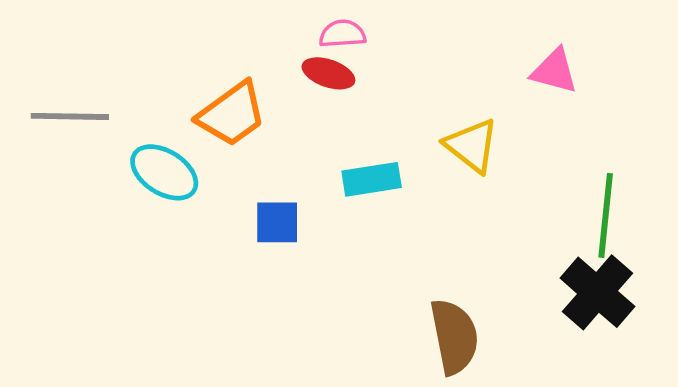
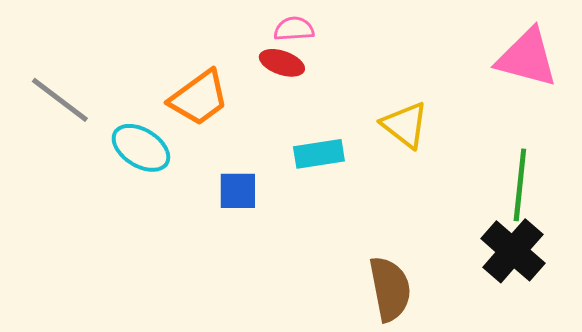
pink triangle: (554, 71) -> (527, 58), moved, size x1.5
gray line: (70, 116) -> (60, 100), turned 36

